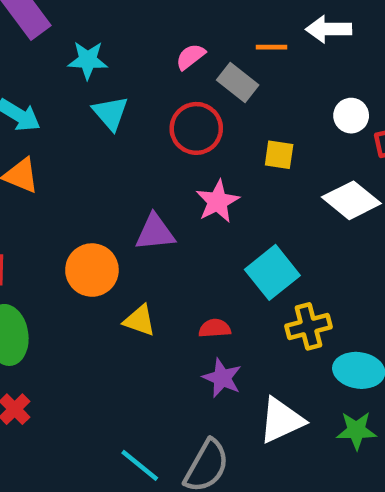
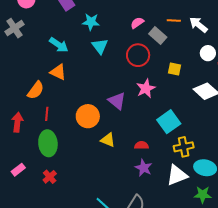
white arrow: (329, 29) -> (198, 25), moved, turned 36
purple triangle: (155, 232) -> (117, 101), turned 42
white triangle: (281, 420) -> (177, 175), moved

